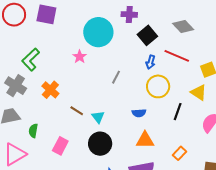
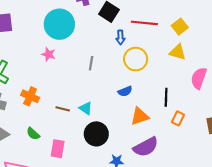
black line: (178, 112) -> (166, 97), moved
green semicircle: (33, 131) -> (33, 134), moved, turned -40

